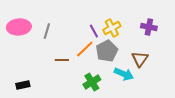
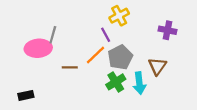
pink ellipse: (19, 27) -> (38, 48), moved
yellow cross: (112, 28) -> (119, 16), moved
cyan arrow: (124, 74) -> (139, 83), turned 60
green cross: (92, 82) -> (116, 82), moved

